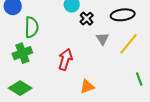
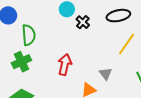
gray triangle: (102, 39) -> (106, 74), moved

